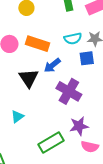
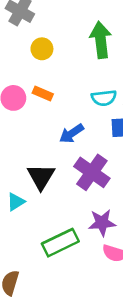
orange rectangle: (37, 44) -> (43, 93), moved, size x0.6
black triangle: (29, 78) -> (41, 177), moved

